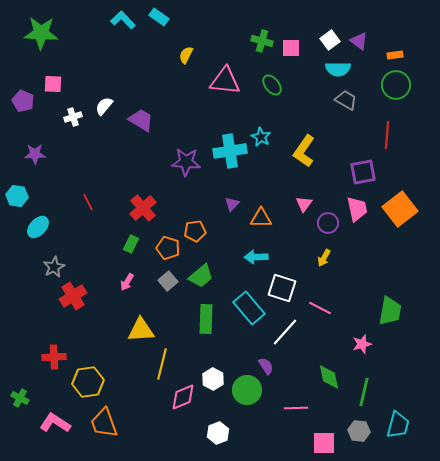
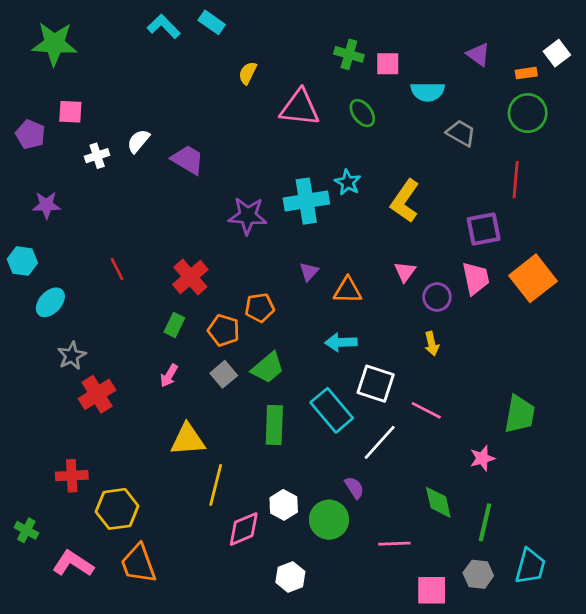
white square: (330, 40) -> (557, 53), moved
cyan semicircle: (338, 69) -> (428, 92), moved
yellow arrow: (324, 258) -> (432, 344), turned -42

